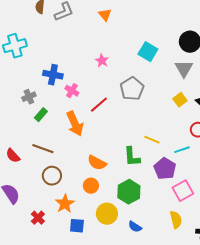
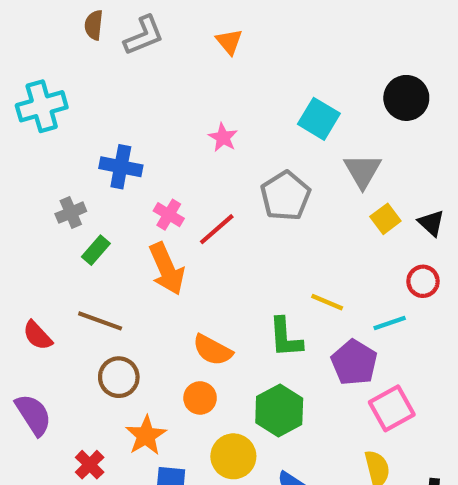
gray triangle: (184, 69) -> (363, 171), moved
pink cross: (72, 91) -> (169, 215), moved

